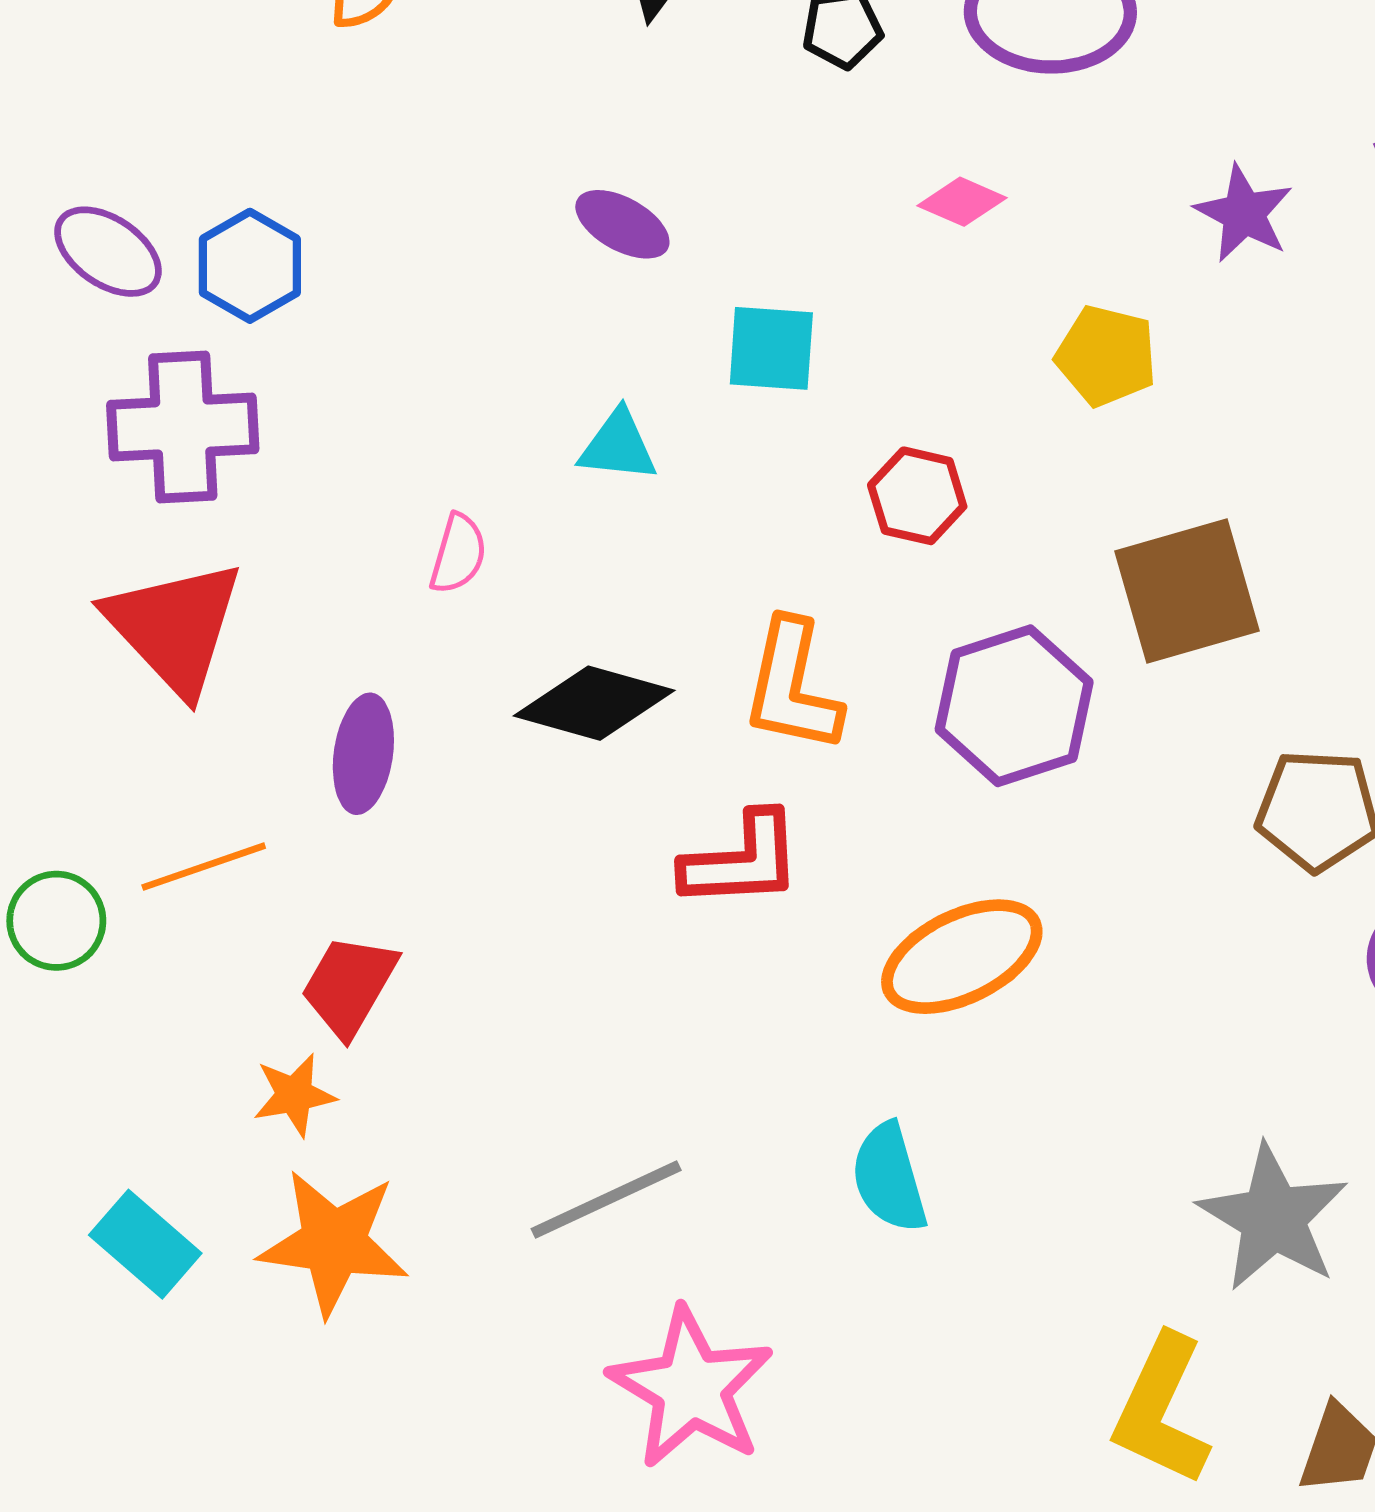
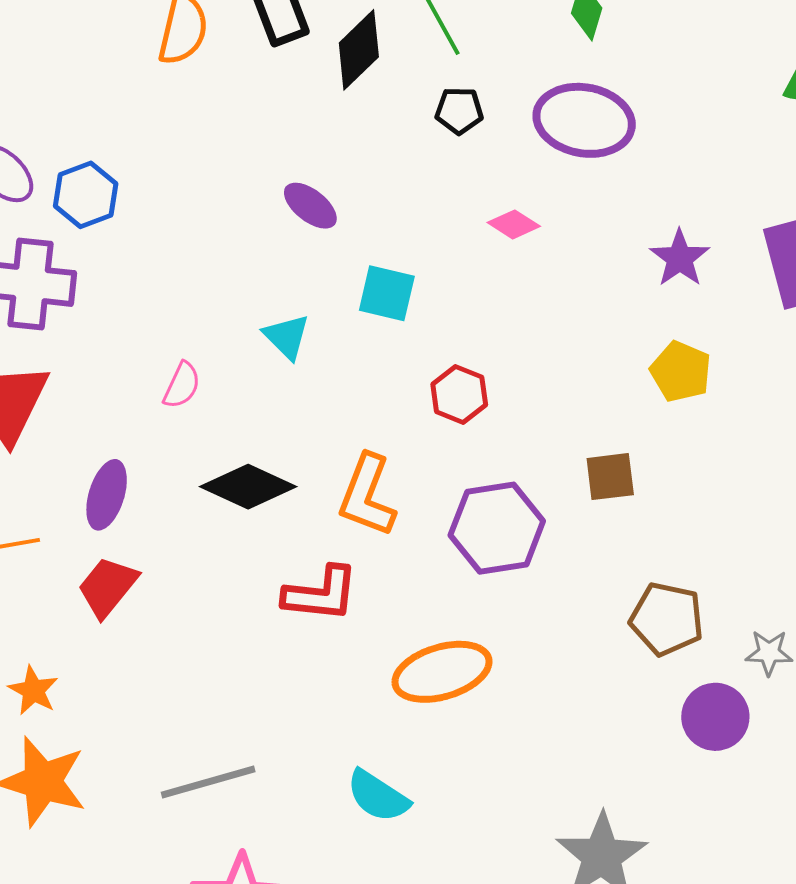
yellow pentagon: (1106, 356) -> (681, 371), moved
cyan triangle: (618, 446) -> (287, 337), turned 30
brown square: (1187, 591) -> (610, 477), size x0.6
red trapezoid: (349, 986) -> (108, 587), moved
orange star: (294, 1095) -> (33, 690), turned 30
cyan semicircle: (889, 1178) -> (378, 796), turned -50

